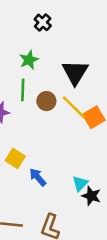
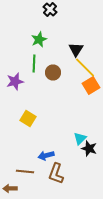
black triangle: (75, 72) -> (76, 50), size x0.7
yellow line: (74, 107) -> (85, 68), moved
blue arrow: (38, 177) -> (46, 156), moved, turned -63

